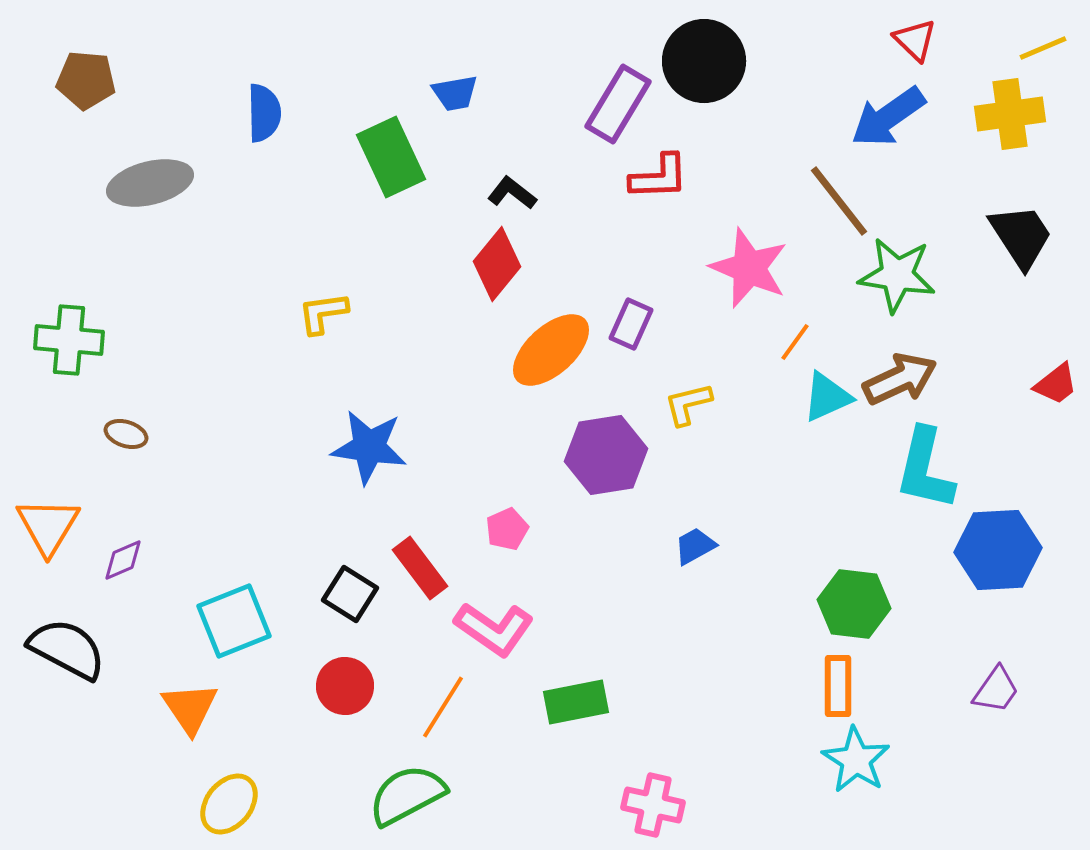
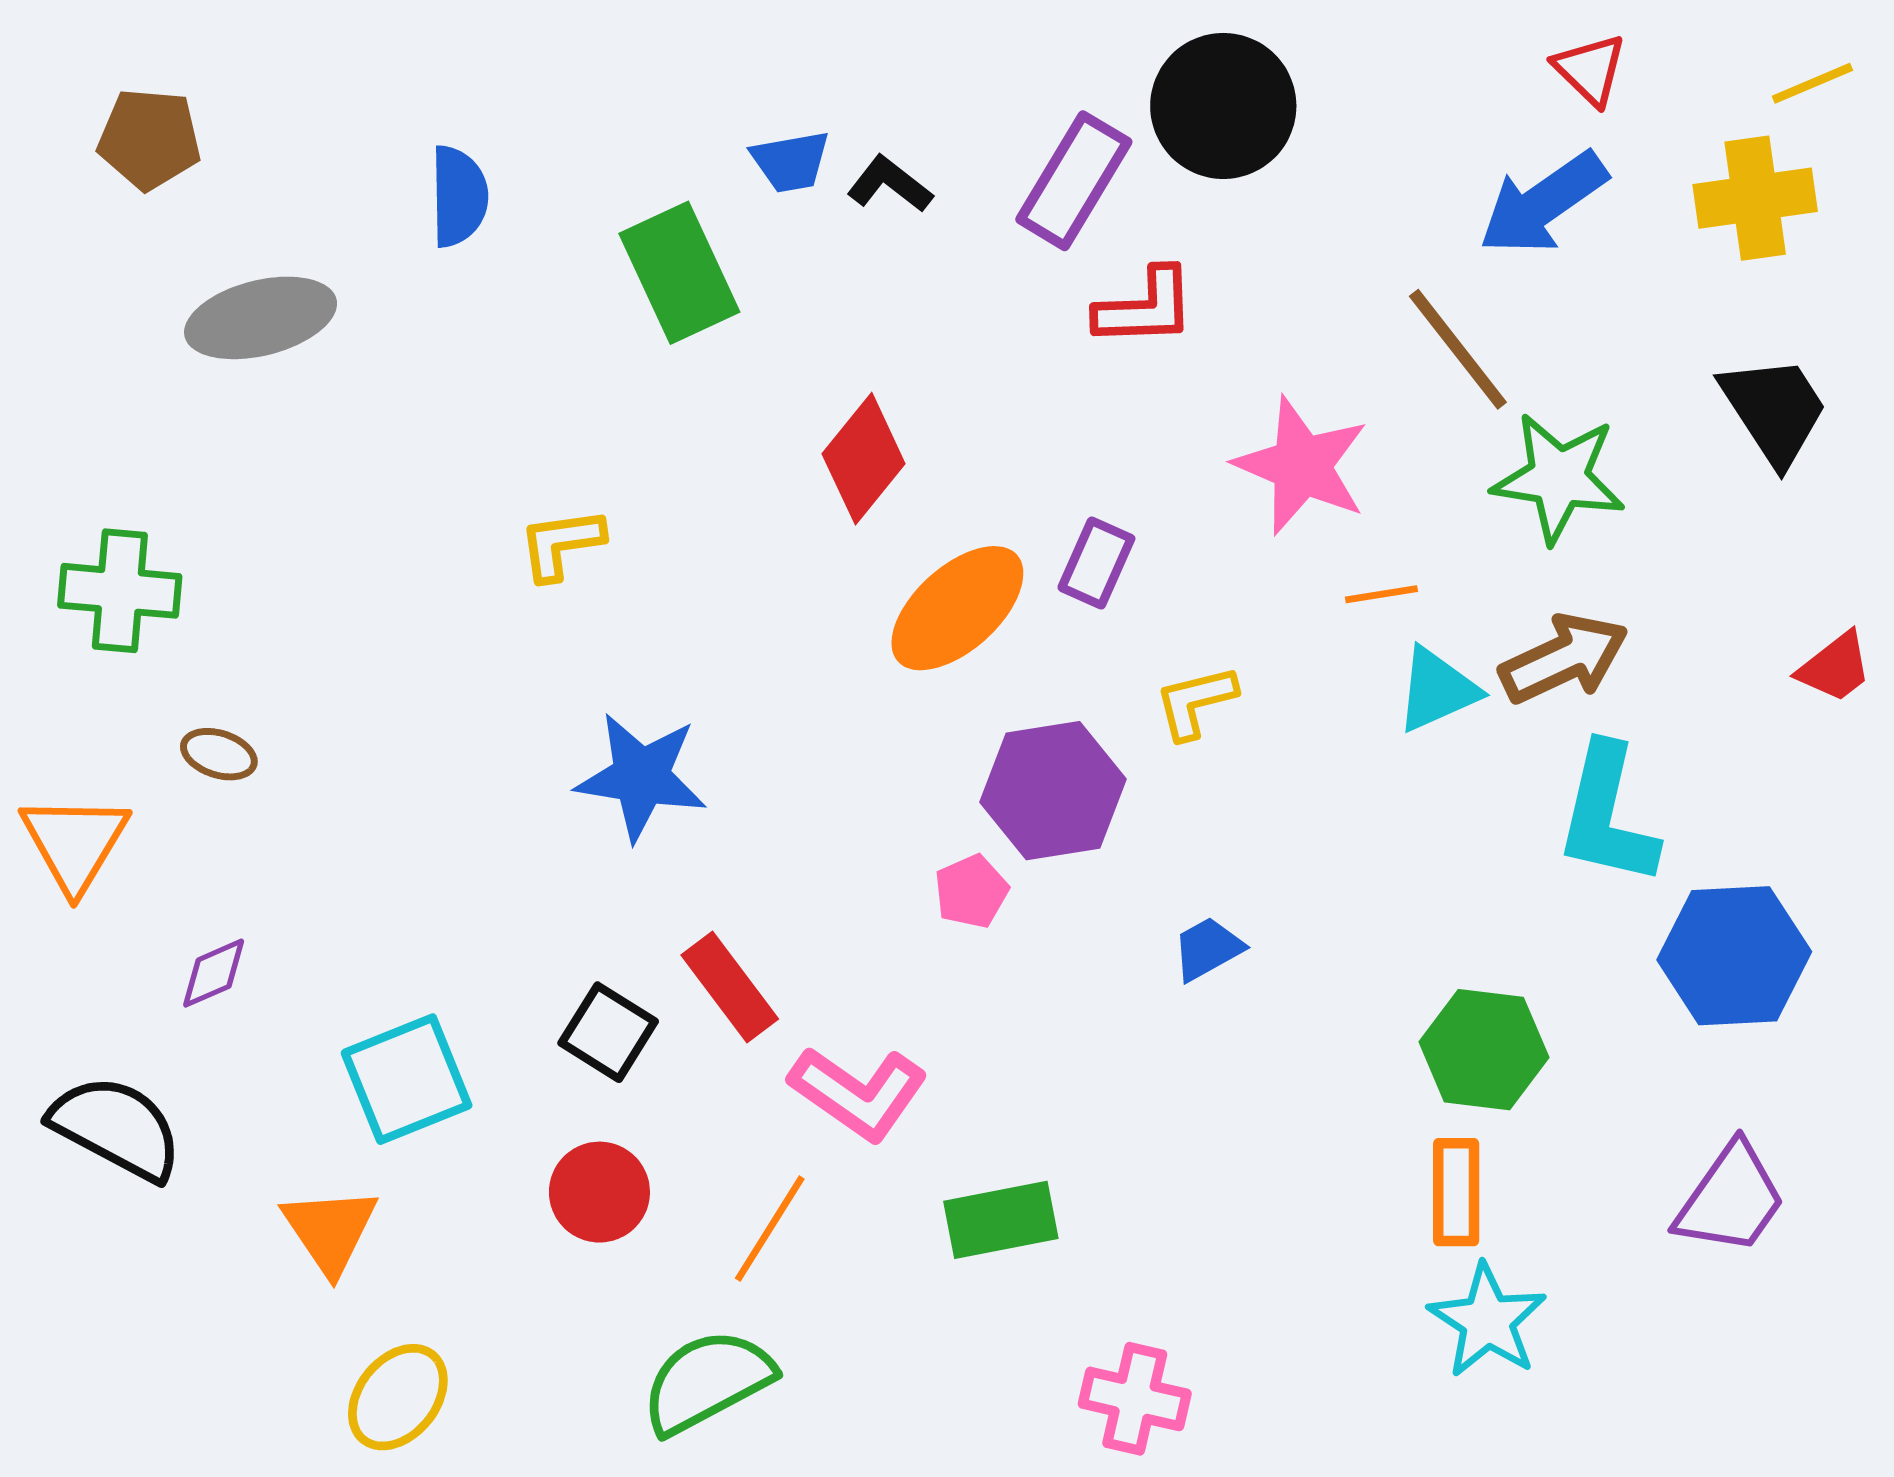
black L-shape: (512, 193) -> (890, 184), moved
orange line: (795, 342) -> (1381, 594), turned 45
orange triangle: (48, 526) -> (75, 843), moved
pink pentagon: (507, 529) -> (971, 891), moved
purple trapezoid: (996, 690) -> (1731, 1199), size x1.4

